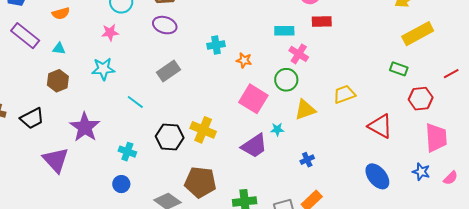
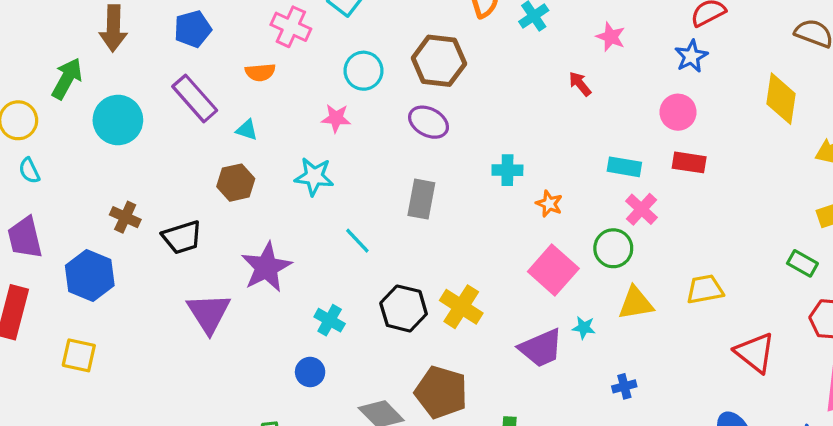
gray rectangle: (169, 71) -> (421, 199), turned -55

